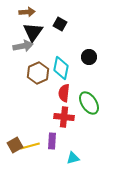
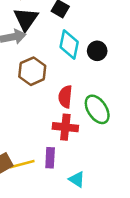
cyan diamond: (61, 68) -> (69, 44), moved
cyan triangle: (73, 158) -> (77, 179), turned 48

